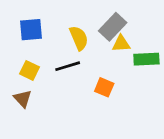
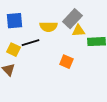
yellow semicircle: (79, 38) -> (48, 27), turned 114
black line: (68, 66) -> (30, 43), moved

